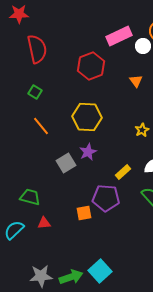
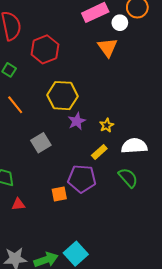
red hexagon: (91, 66) -> (45, 49), moved
orange triangle: (136, 81) -> (108, 47), moved, size x1.5
yellow star: (142, 130) -> (107, 125), moved
purple star: (88, 152) -> (77, 121), moved

